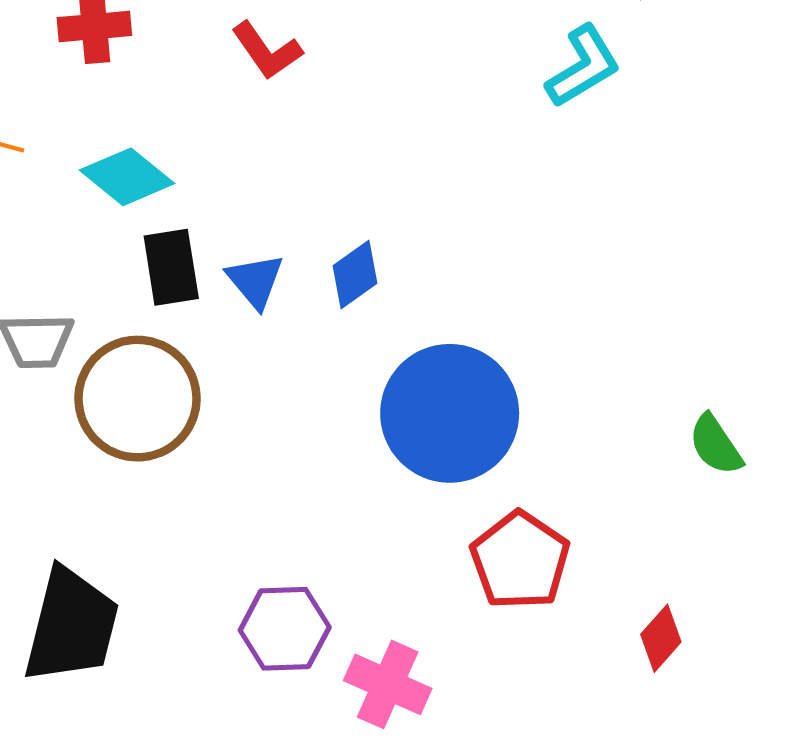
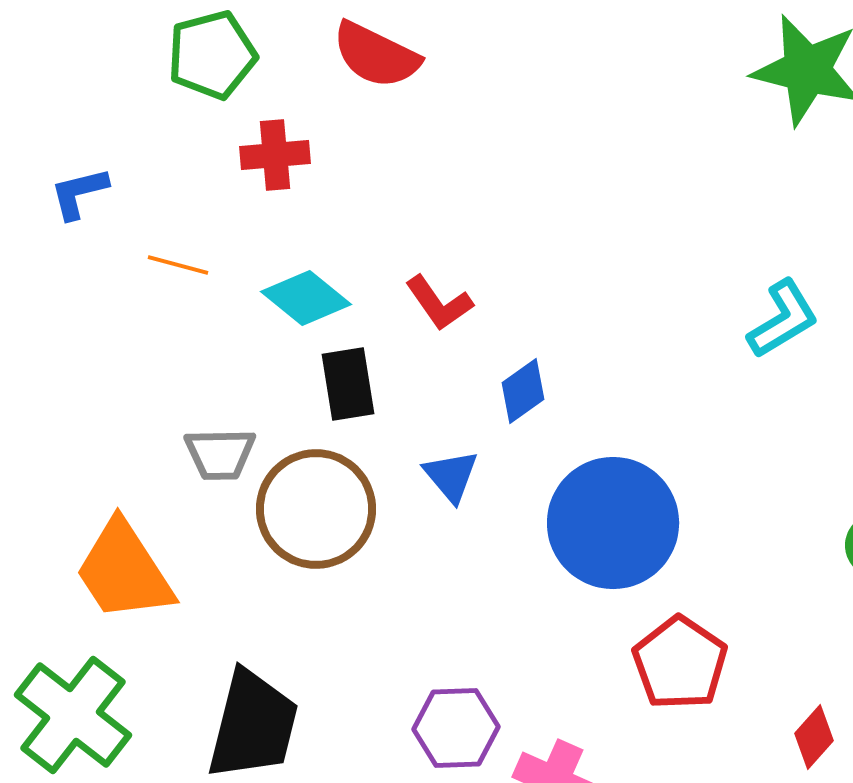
red L-shape: (267, 51) -> (439, 303), moved
cyan L-shape: (583, 66) -> (783, 319), moved
blue triangle: (255, 281) -> (451, 476), moved

